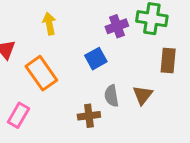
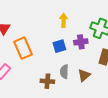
yellow arrow: (49, 24) -> (64, 20), moved
purple cross: (117, 26) -> (81, 42), moved

